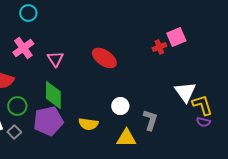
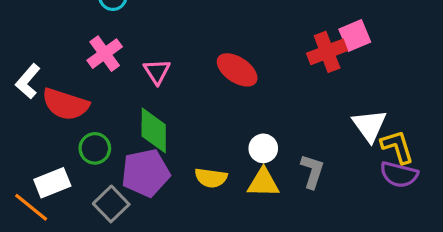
red cross: (159, 47) -> (327, 52), size x1.6
purple semicircle: (203, 122) -> (399, 175), size x1.6
gray square: (14, 132) -> (111, 204), moved, size x1.5
yellow triangle: (126, 138) -> (263, 183), moved

